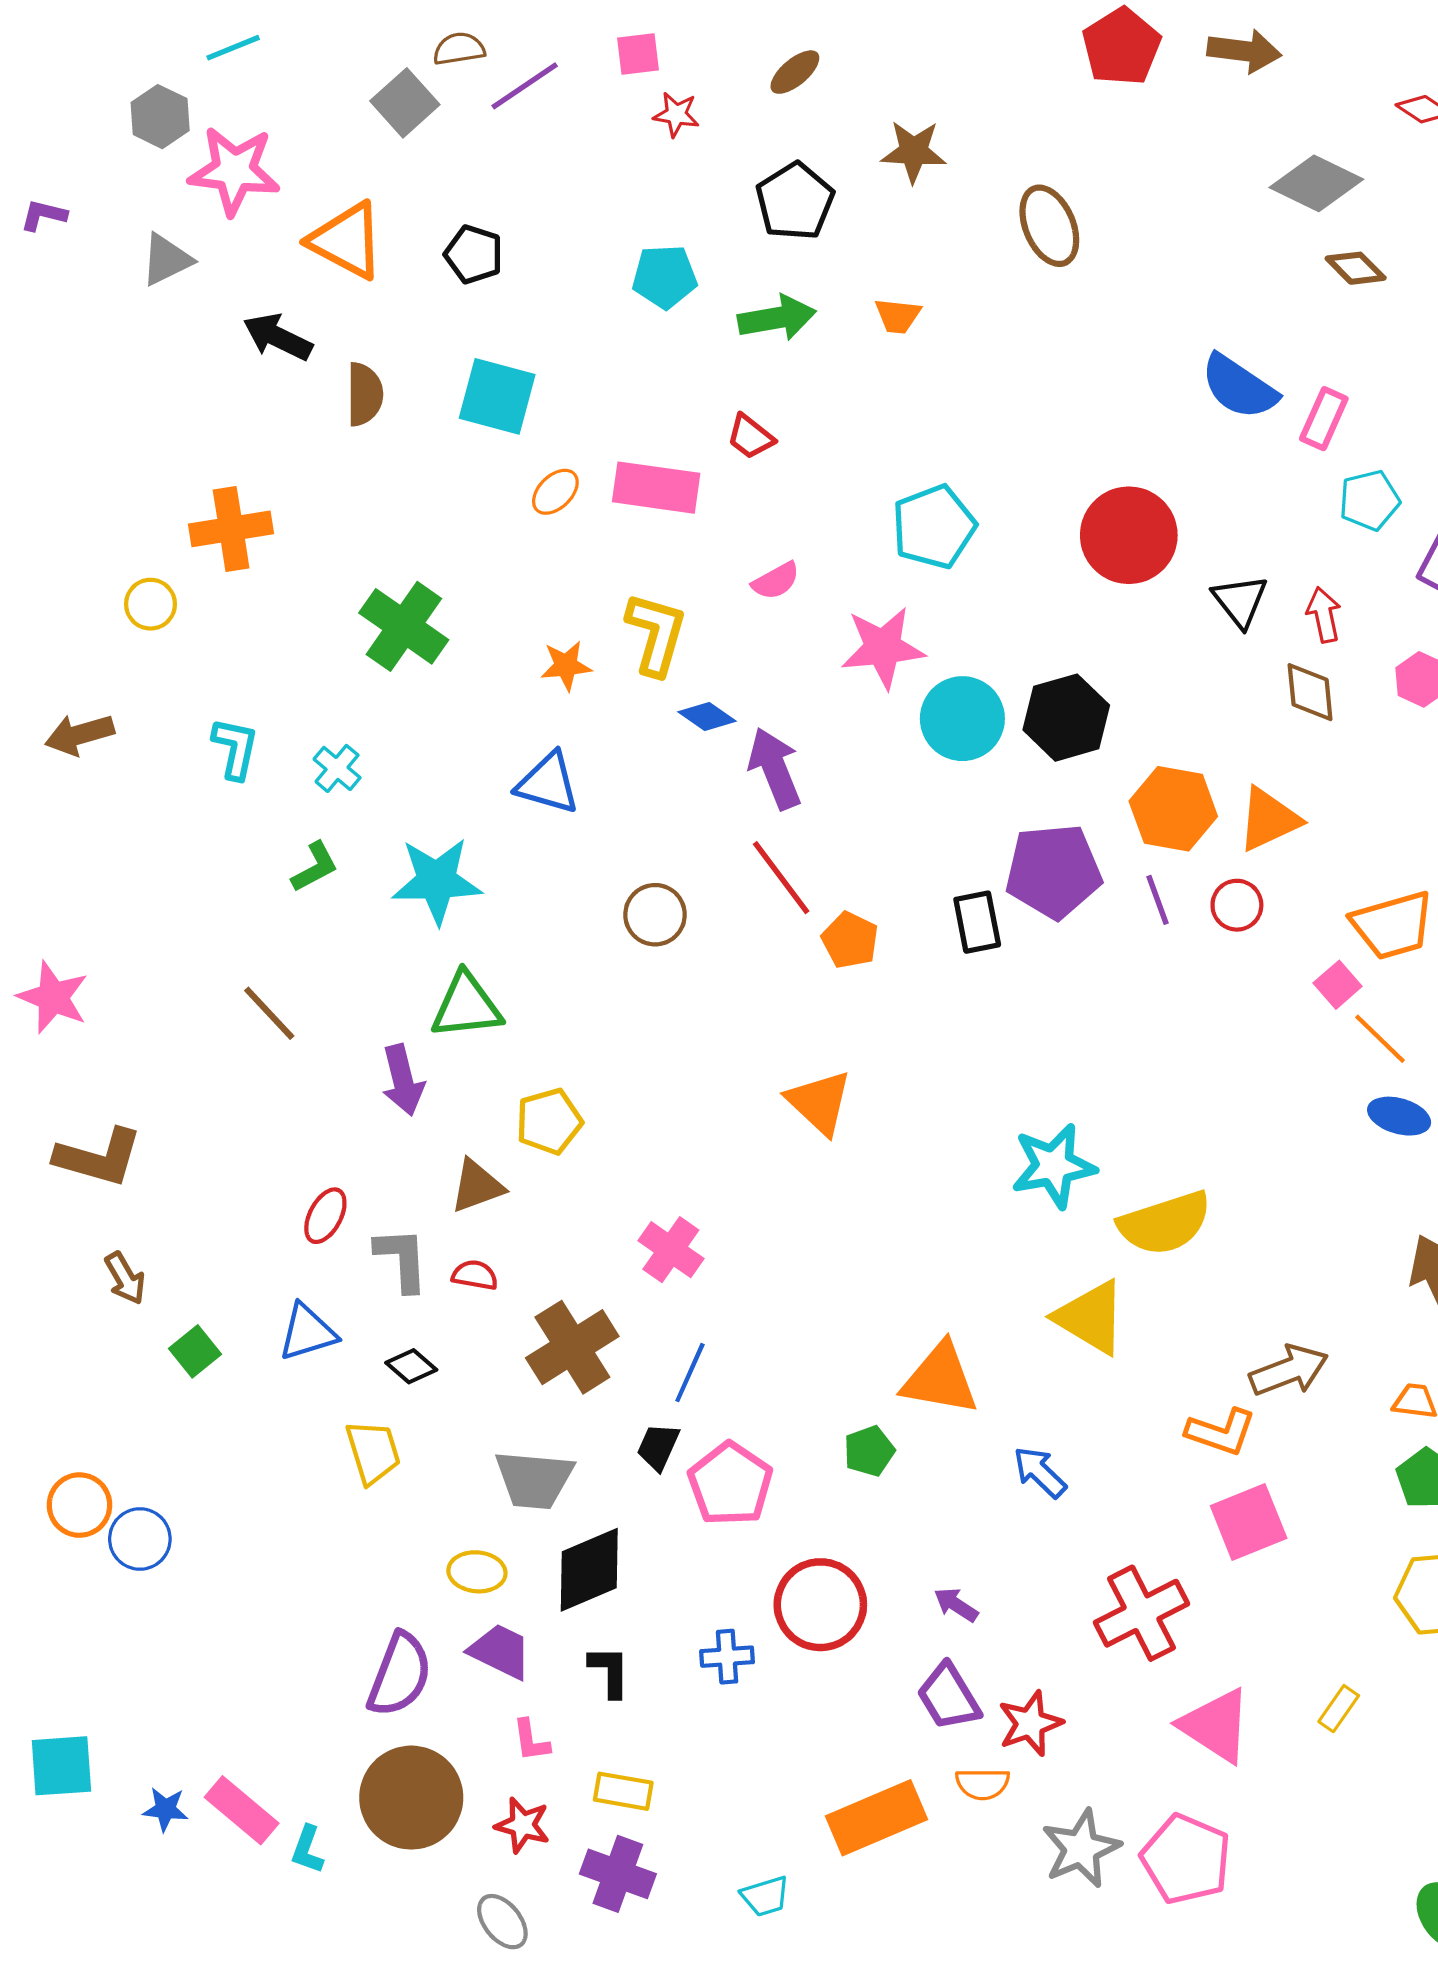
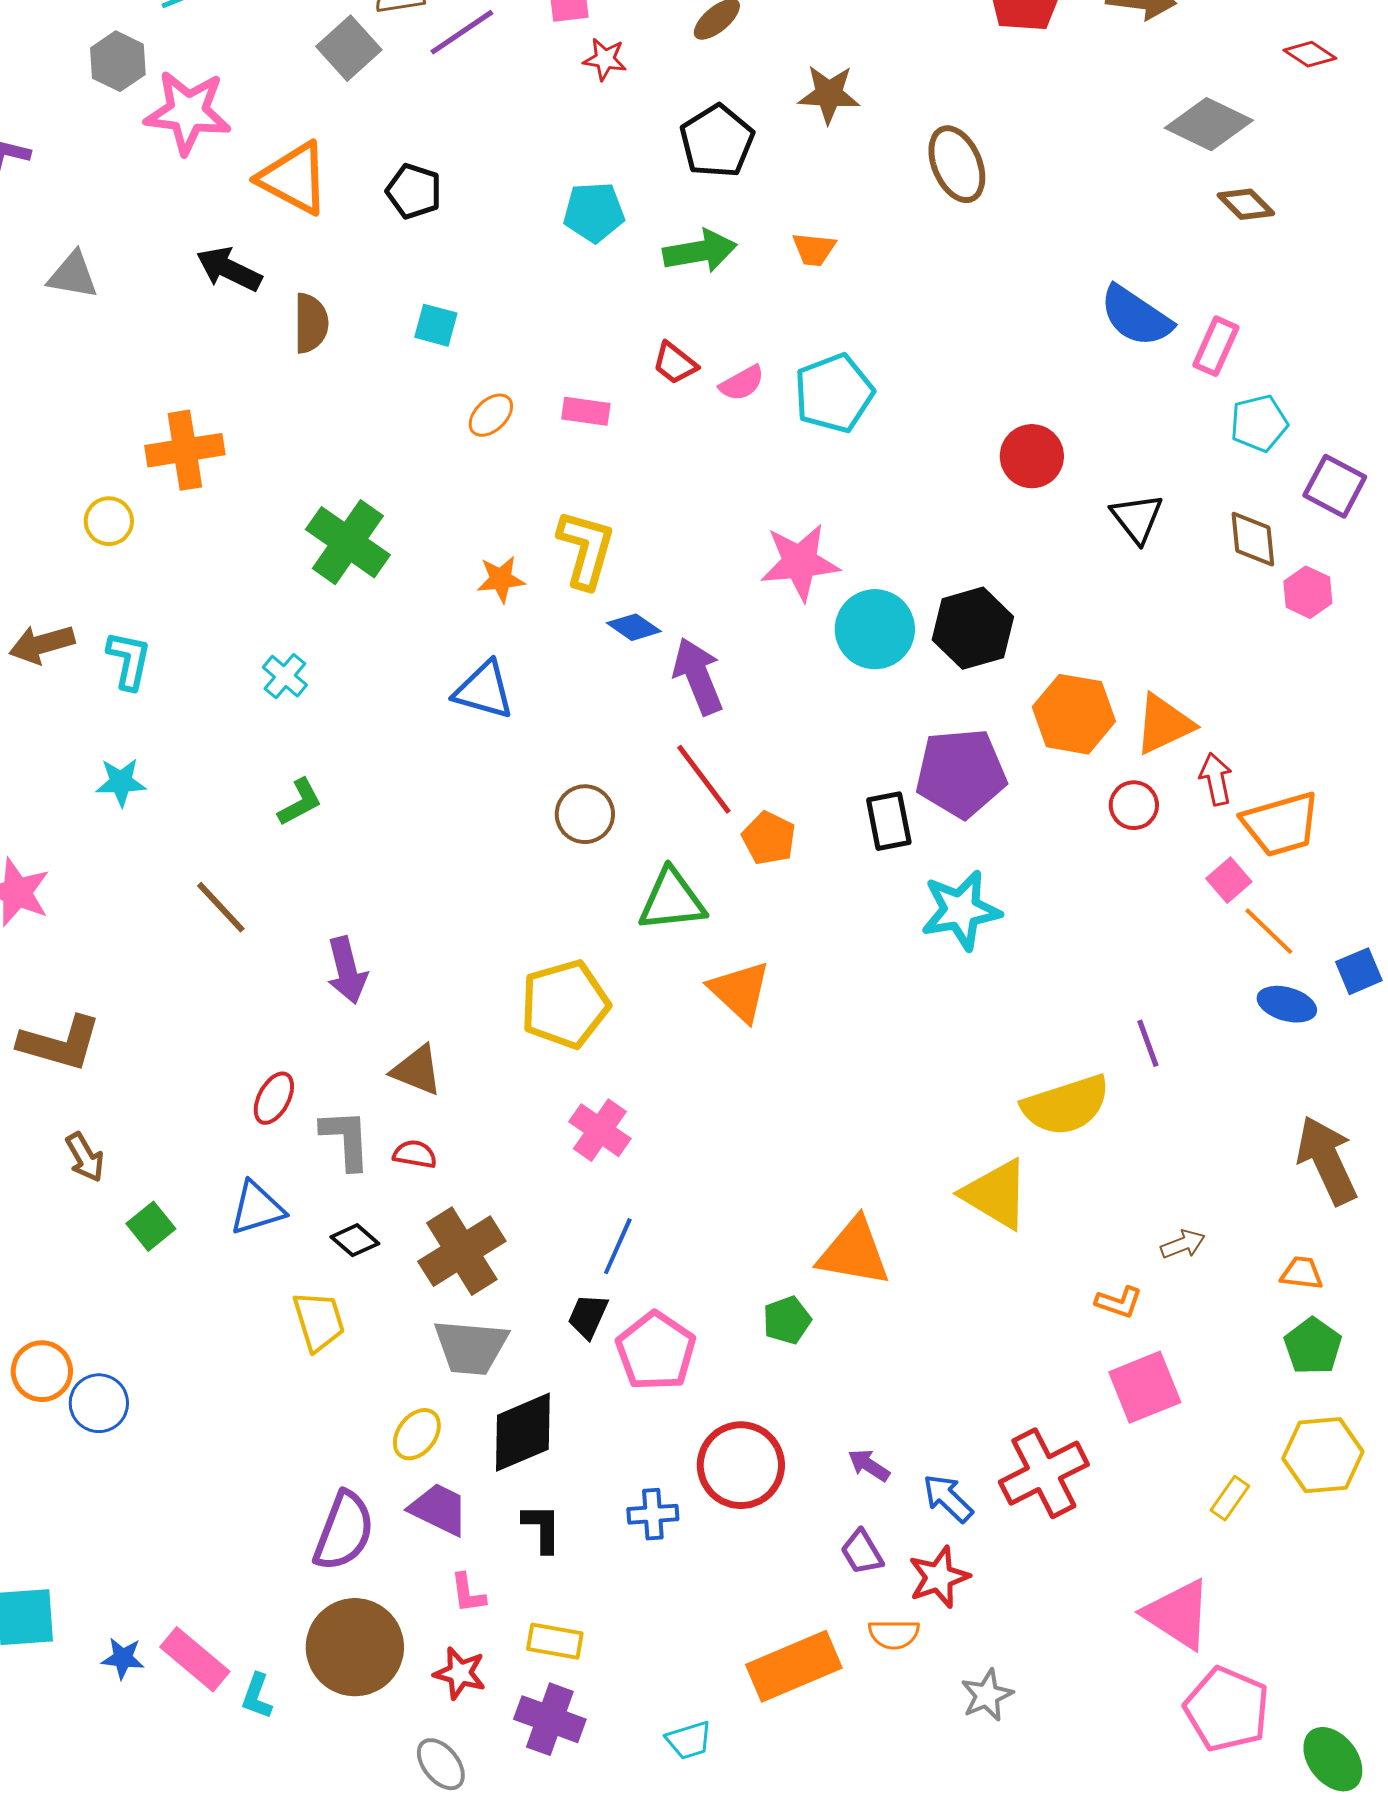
gray triangle: (166, 260) -> (73, 275), moved, turned 36
cyan square: (497, 396) -> (436, 325), size x0.6
pink rectangle: (656, 488) -> (586, 411), size x0.6
cyan pentagon: (934, 527) -> (834, 393), moved
red circle: (1129, 535) -> (1032, 456), size x0.7
pink semicircle: (776, 581) -> (742, 383), moved
red arrow: (1324, 615) -> (1216, 779), moved
brown diamond: (1310, 692) -> (1253, 539), moved
cyan L-shape: (235, 748) -> (129, 660), moved
green L-shape: (315, 867) -> (300, 802), moved
cyan star: (437, 881) -> (121, 782), moved, size x0.6
purple line: (1157, 900) -> (1148, 1043), moved
green triangle: (466, 1006) -> (672, 900), moved
yellow pentagon: (549, 1121) -> (565, 1004), moved, size x1.4
cyan star: (1054, 1166) -> (961, 910), moved
brown triangle: (477, 1186) -> (417, 1070), turned 42
brown cross: (572, 1347) -> (462, 1251), moved
brown arrow: (1289, 1370) -> (1183, 1244), size x0.6
orange L-shape: (1221, 1432) -> (1119, 1302), size x0.7
blue arrow: (1040, 1472) -> (948, 1498), moved
yellow ellipse: (477, 1572) -> (417, 1434), turned -58
purple trapezoid: (949, 1697) -> (862, 1552), size x0.7
yellow rectangle: (1339, 1709) -> (1230, 1498), moved
pink triangle: (1216, 1726) -> (1178, 1614), moved
gray star: (1081, 1848) -> (987, 1695), size x0.7
pink pentagon: (1186, 1859) -> (1227, 1709), moved

